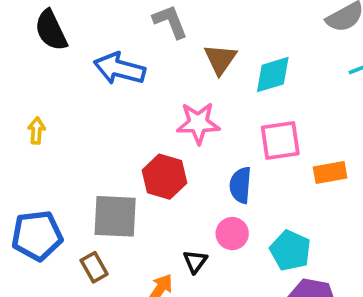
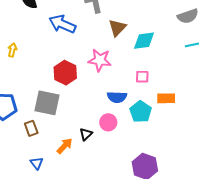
pink square: (280, 140) -> (142, 77), size x0.6
red hexagon: (164, 177) -> (65, 73), moved
blue semicircle: (240, 185) -> (117, 97), turned -102
cyan pentagon: (290, 250) -> (141, 112), moved

